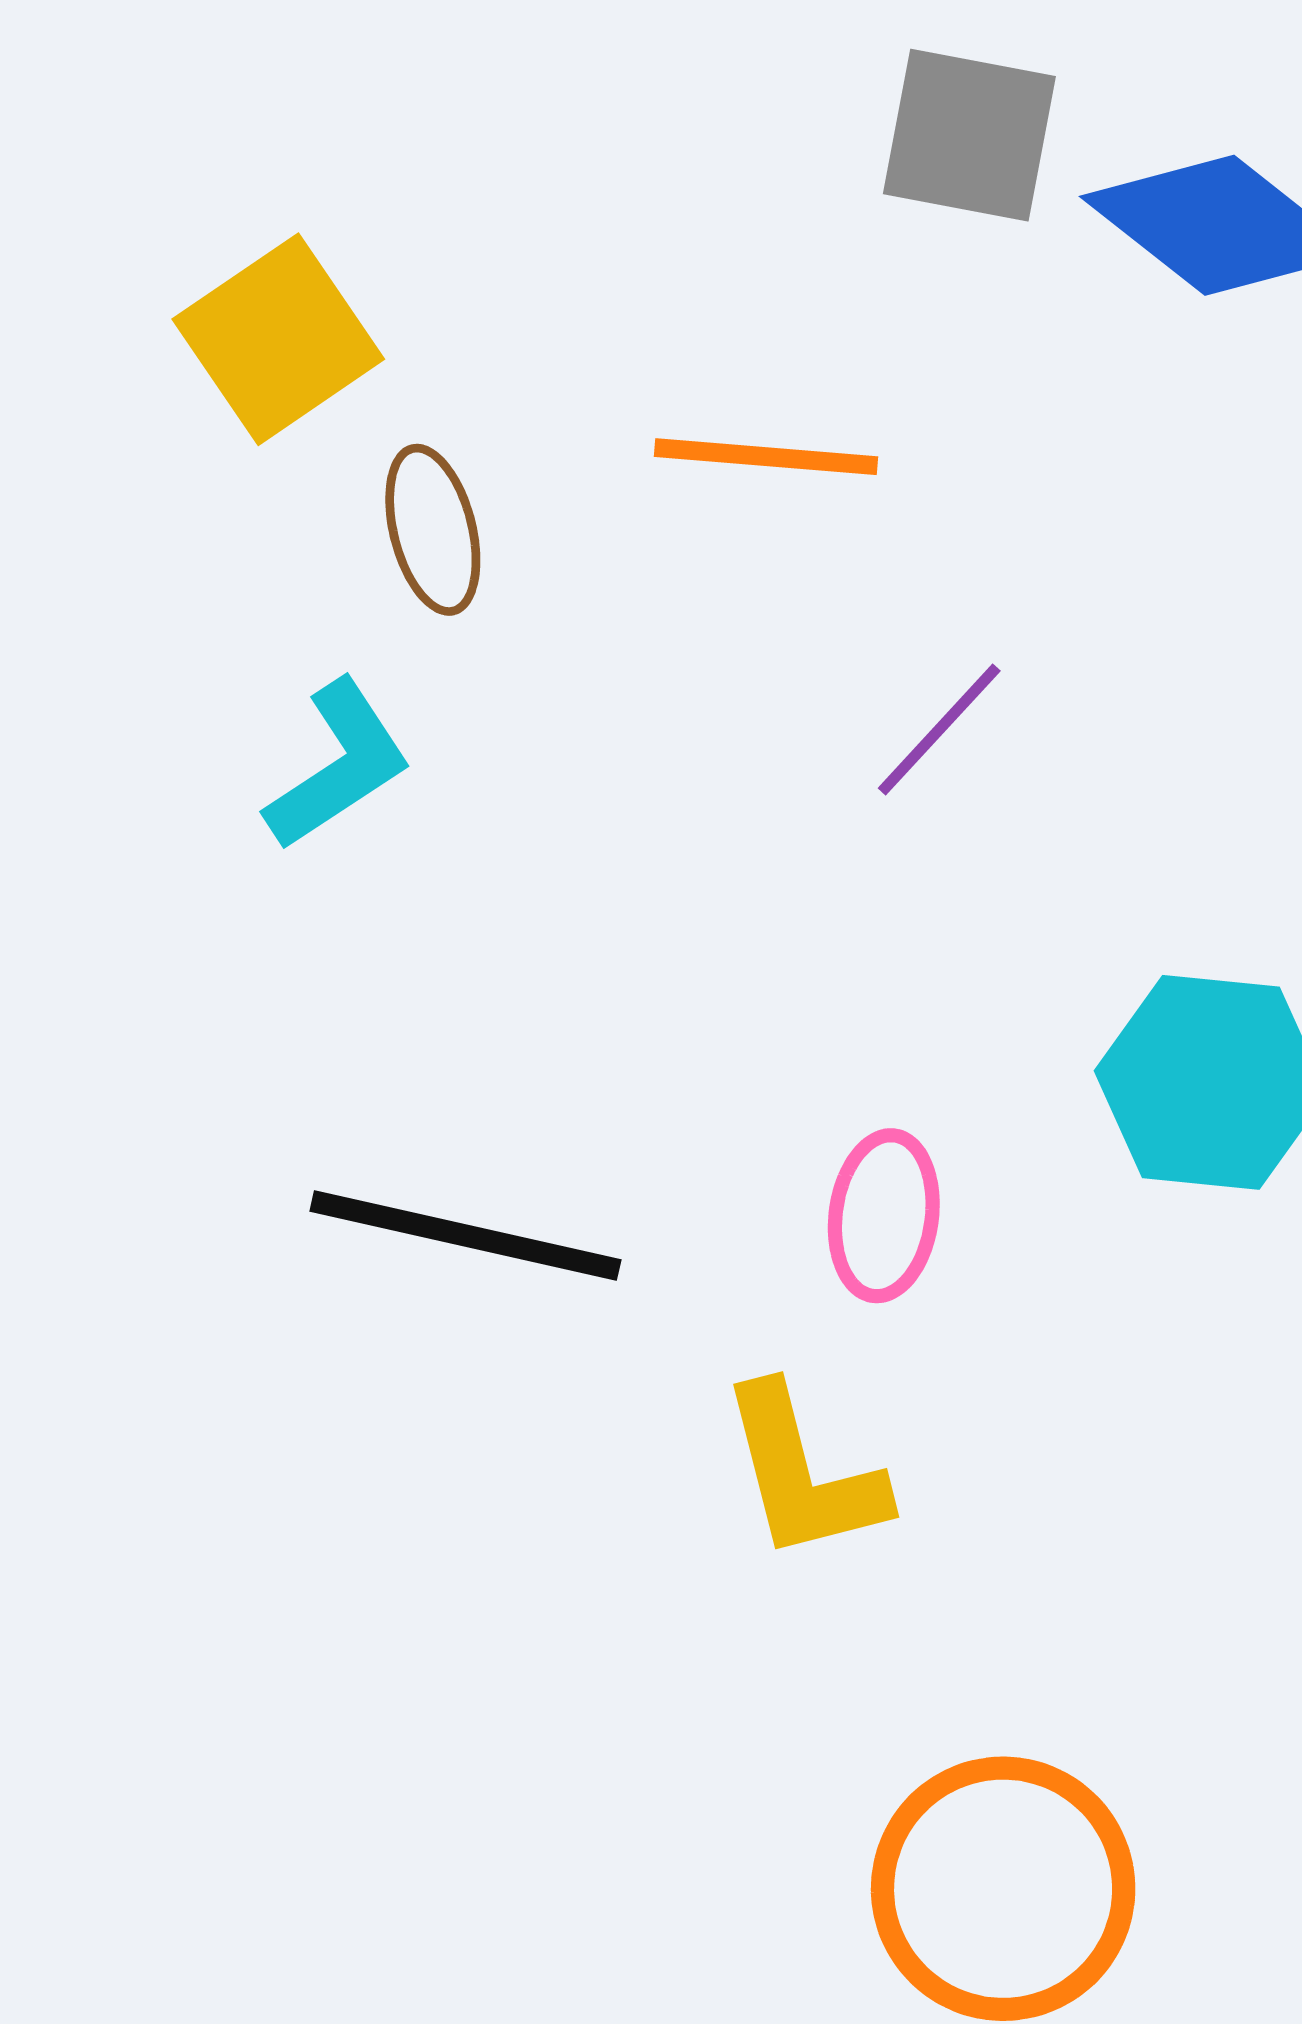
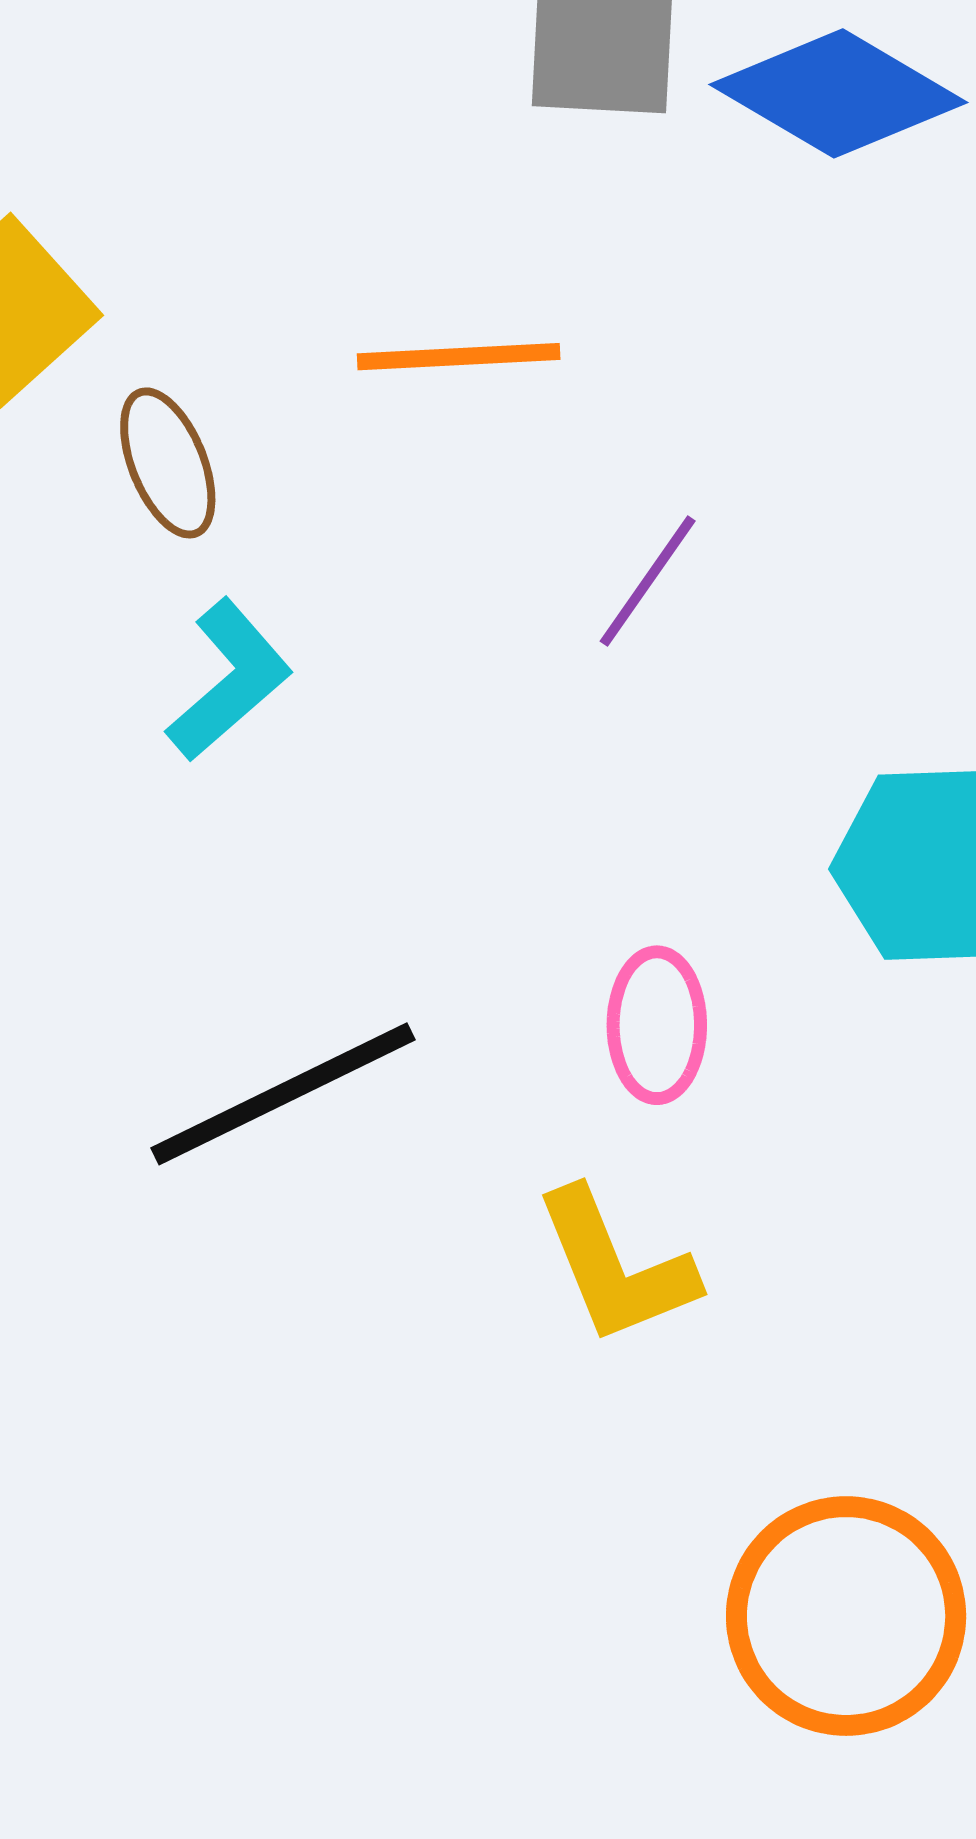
cyan L-shape: (338, 765) -> (229, 680), moved
black line: (465, 1235) -> (283, 1094), turned -31

